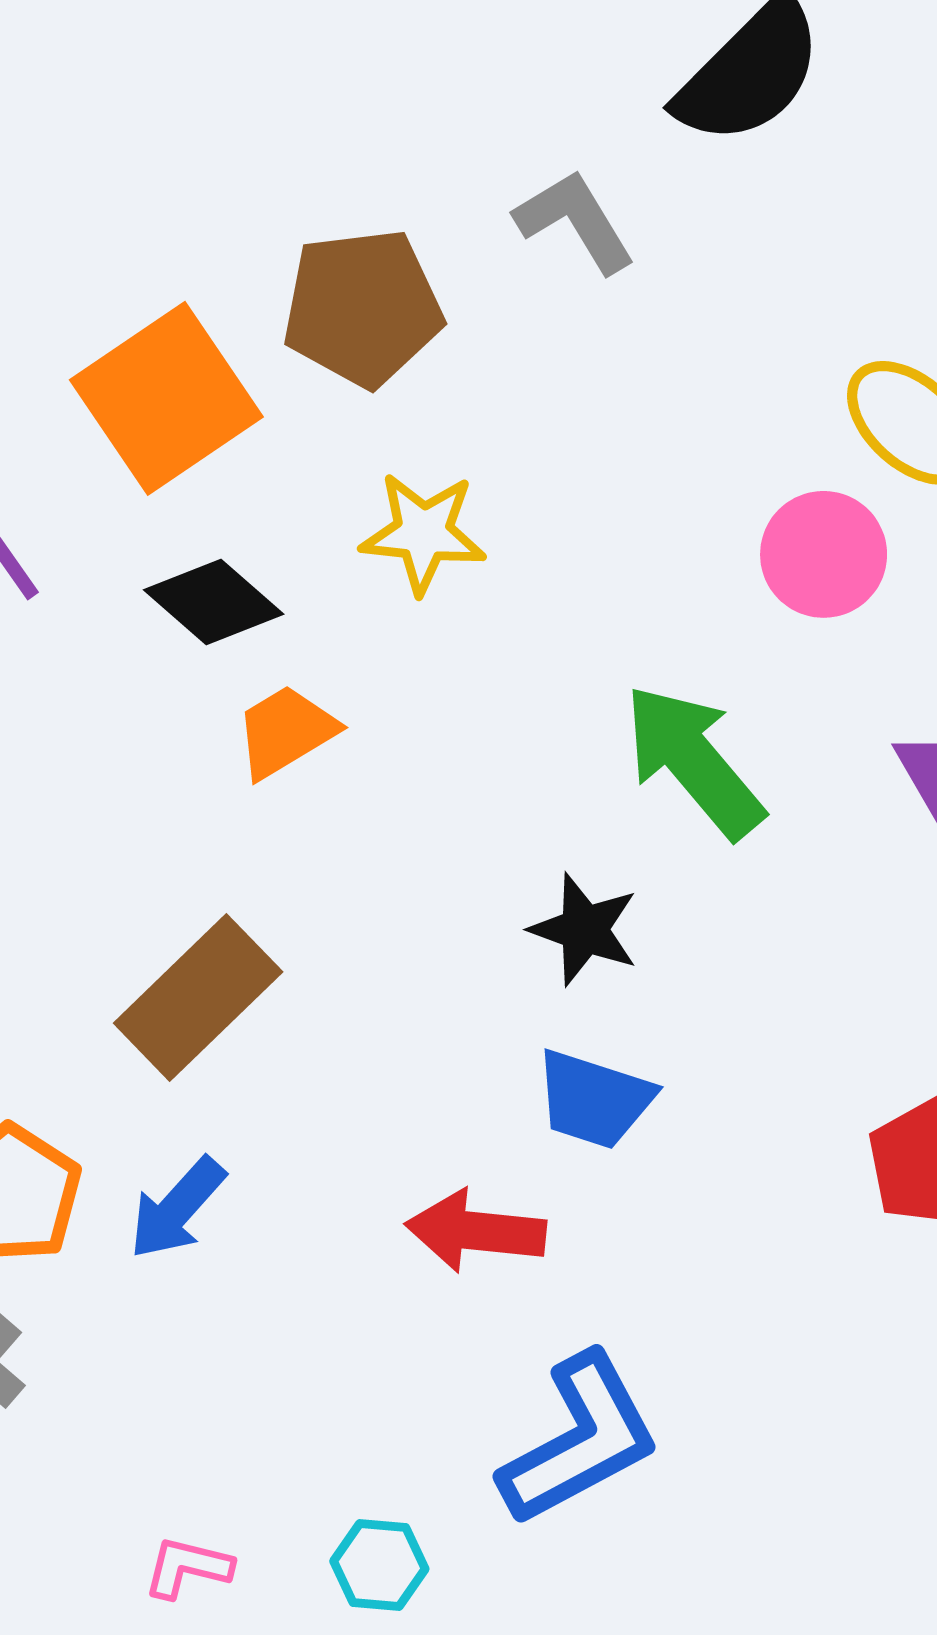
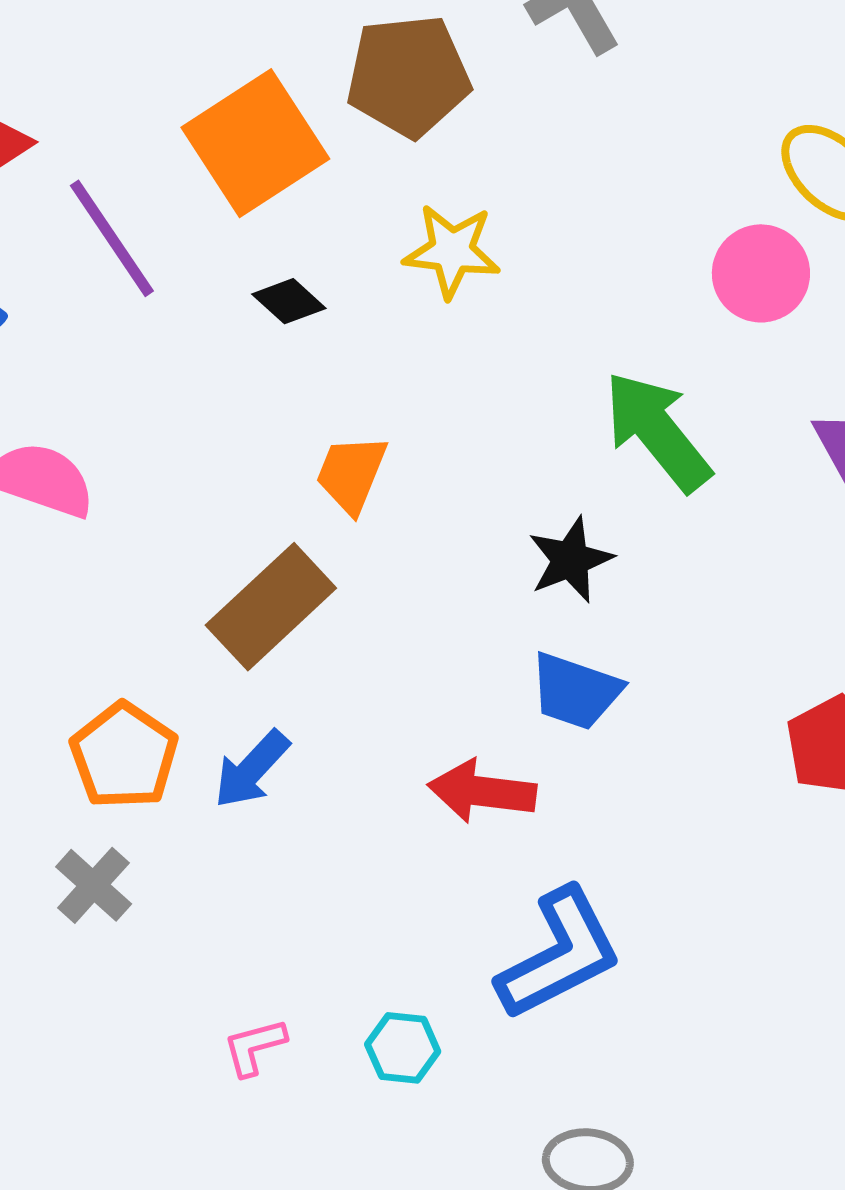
black diamond: (214, 602) -> (289, 301), size x0.7
orange trapezoid: (286, 732) -> (351, 474), moved, turned -38
black star: (584, 929) -> (570, 560), turned 30
pink L-shape: (188, 1567) -> (254, 1047), turned -30

